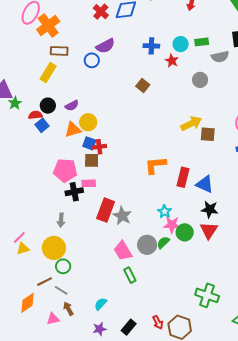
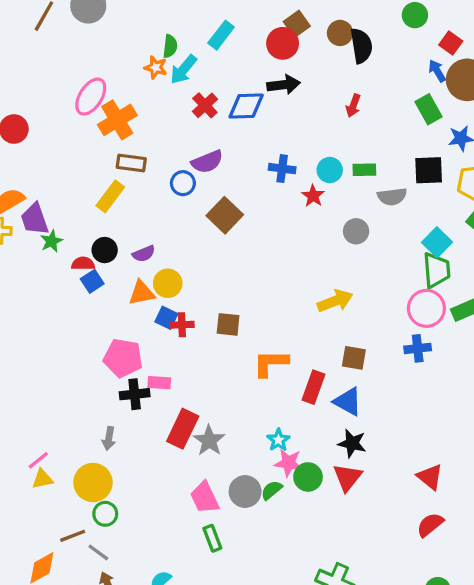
brown square: (143, 86) -> (225, 215), moved, size x1.5
brown square: (208, 134) -> (354, 358), moved
brown square: (92, 160) -> (228, 324), moved

